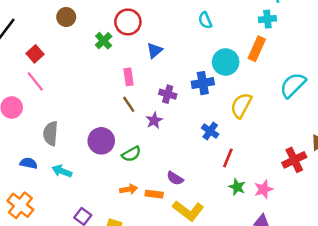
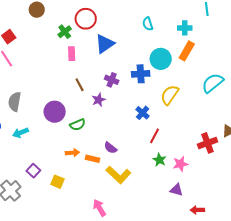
cyan cross: (267, 19) -> (185, 28), moved
blue triangle: (155, 50) -> (105, 44), size x1.5
pink rectangle: (128, 77) -> (72, 54), moved
cyan arrow: (62, 171) -> (21, 133), turned -49

